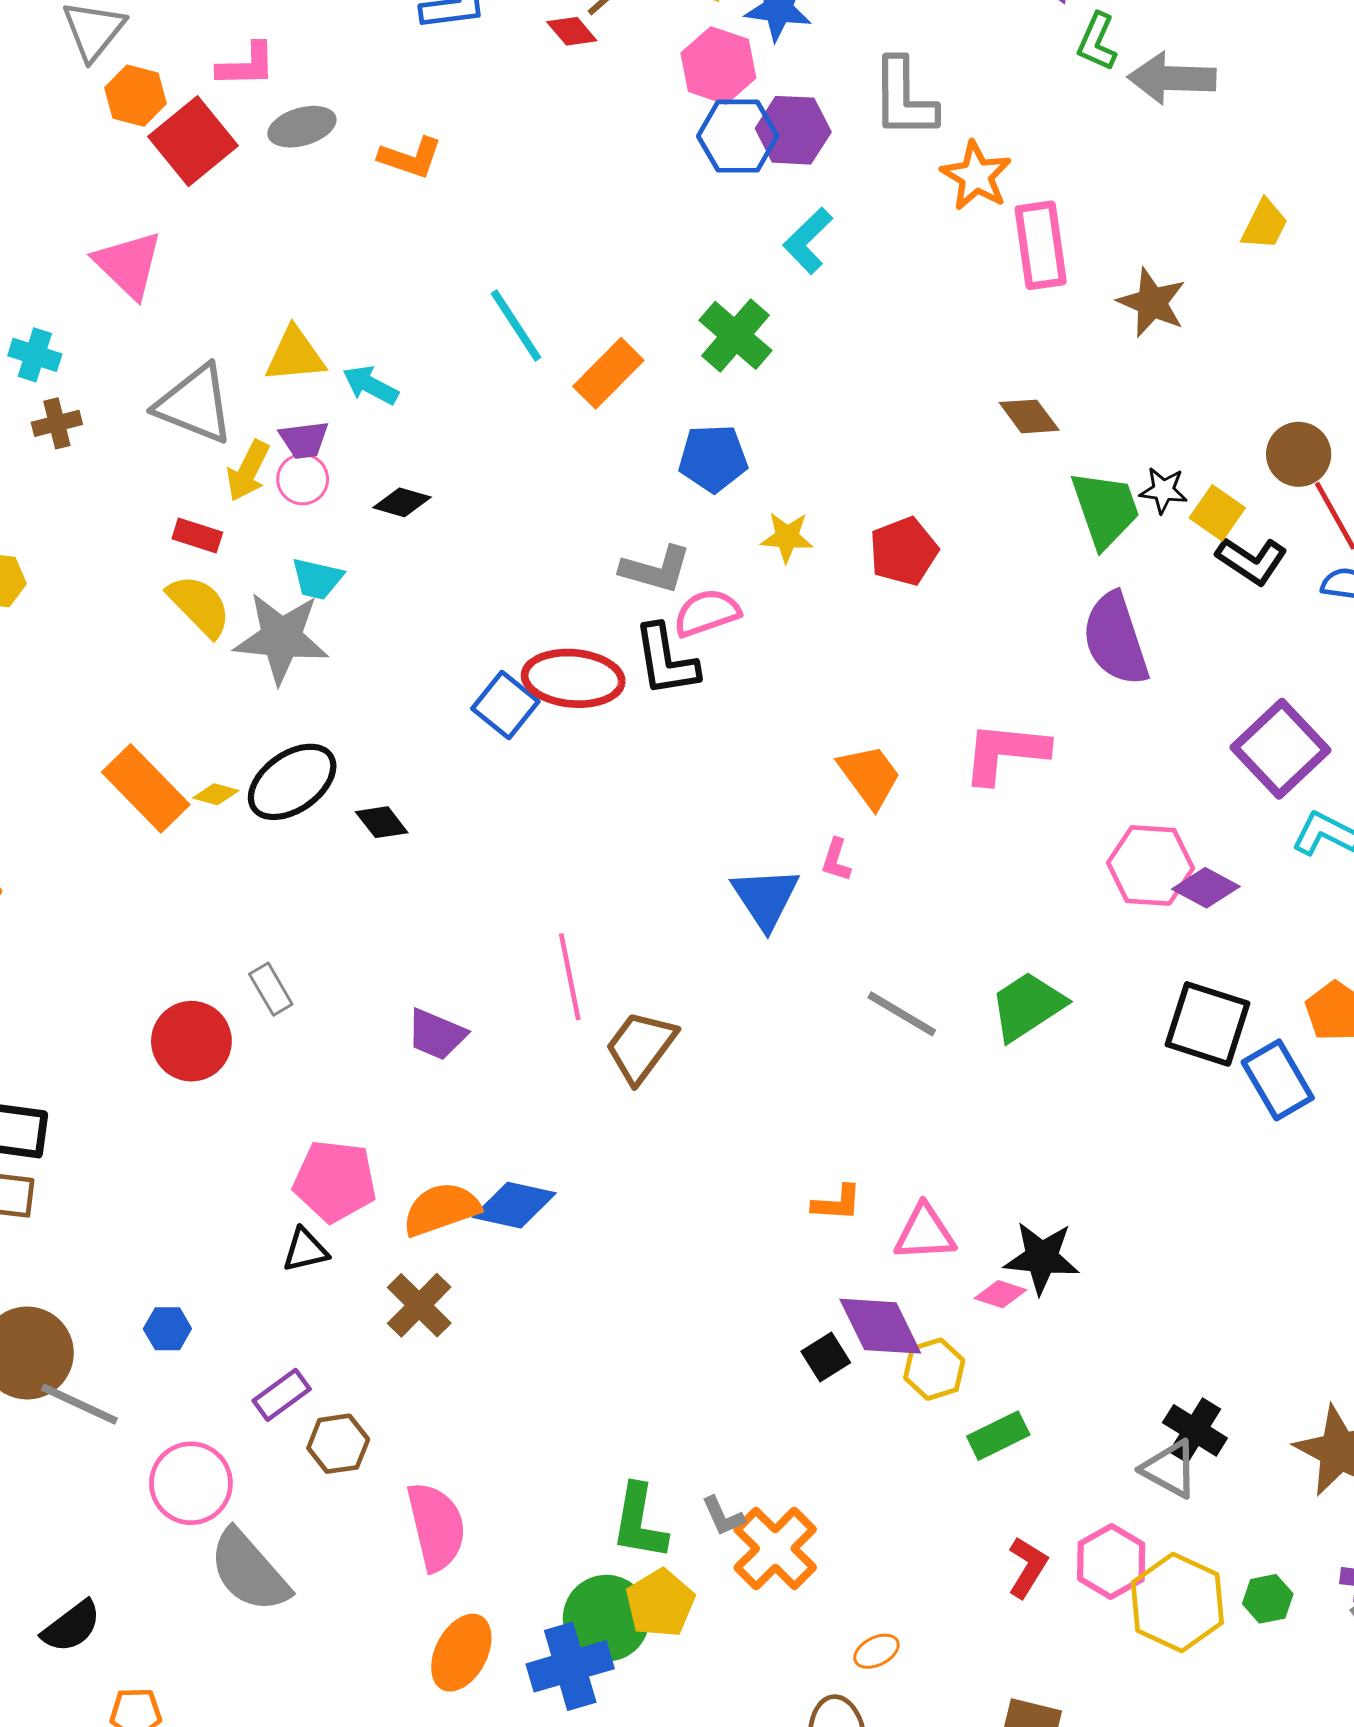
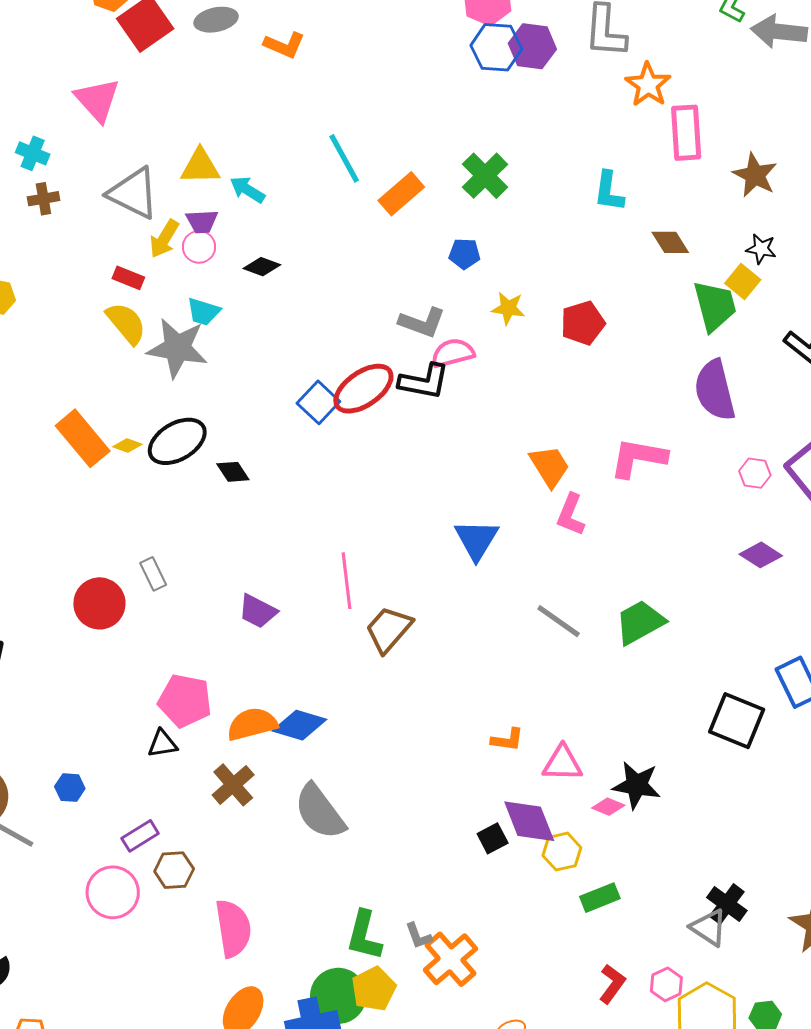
cyan L-shape: (808, 241) -> (609, 191), moved, turned -42
blue pentagon: (713, 458) -> (465, 254), size x0.7
black star: (1163, 490) -> (761, 249), moved
yellow square: (1217, 513) -> (743, 281), moved
black L-shape: (666, 660) -> (424, 382), turned -74
red ellipse: (573, 678) -> (363, 389), turned -44
pink L-shape: (836, 860) -> (571, 515), moved, size x1.5
pink hexagon: (1150, 865) -> (755, 473), moved, size x0.6
black square: (1208, 1024) -> (737, 721), moved
pink circle: (191, 1483) -> (113, 892), moved
pink hexagon: (1111, 1561) -> (666, 984), size x0.7
gray semicircle: (249, 1571) -> (320, 812), moved

